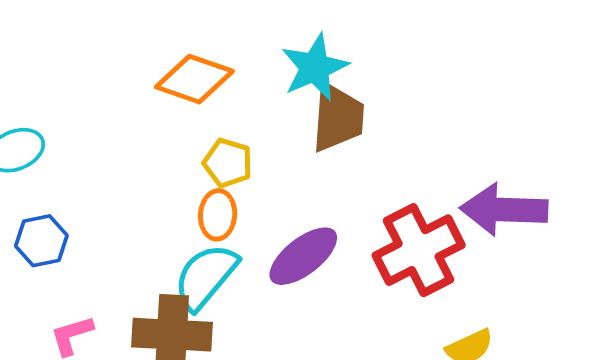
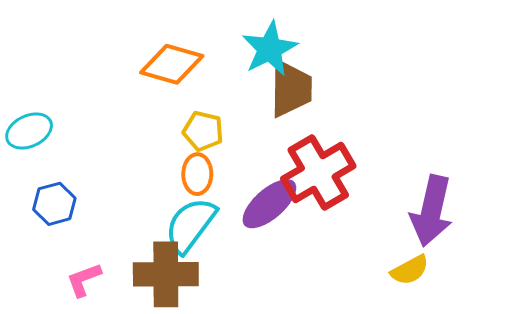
purple arrow: (504, 210) -> (431, 211), moved, turned -76
red cross: (419, 250) -> (318, 172), moved

